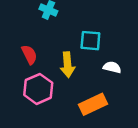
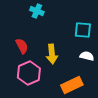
cyan square: (90, 41) -> (83, 30), moved

